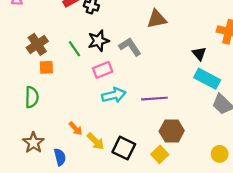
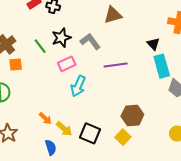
cyan rectangle: (207, 79) -> (162, 66), turned 50
cyan arrow: (114, 95) -> (78, 86), turned 130
purple line: (154, 99) -> (116, 65), moved
blue semicircle: (60, 157) -> (51, 147), moved

